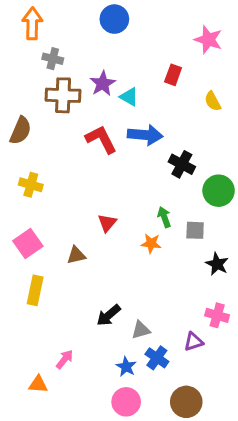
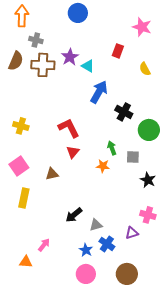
brown semicircle: (21, 131) -> (16, 61), moved
blue arrow: (145, 135) -> (99, 92), turned -65
red L-shape: (101, 139) -> (69, 128), moved

